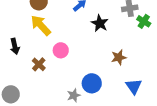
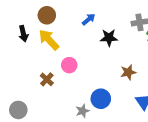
black star: (100, 23) -> (109, 38), turned -30
black arrow: (15, 46) -> (23, 34), moved

